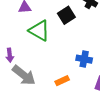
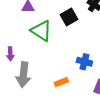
gray arrow: (24, 75) -> (23, 75), turned 55

